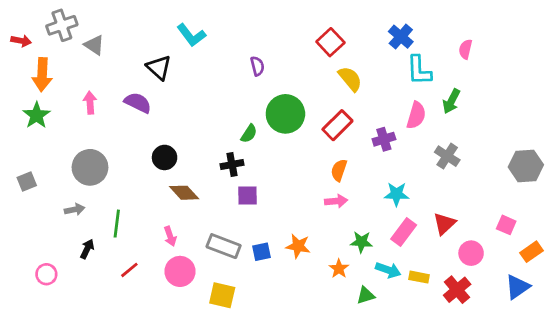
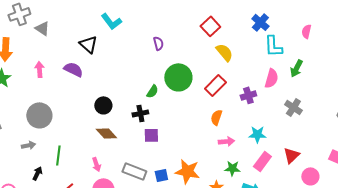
black circle: (165, 157) -> (103, 105), moved
pink arrow: (336, 201) -> (226, 141), moved
orange star: (298, 246) -> (187, 171), size x1.4

